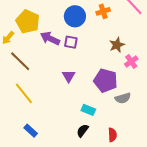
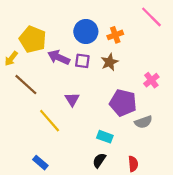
orange cross: (103, 11) -> (115, 35), moved
brown star: (117, 45) -> (110, 62), moved
purple triangle: (69, 76) -> (72, 99), moved
yellow line: (24, 93) -> (50, 121), moved

